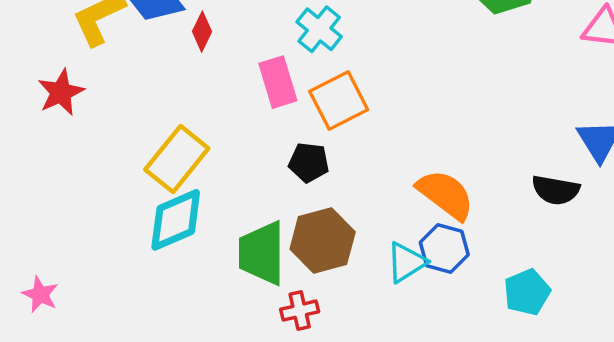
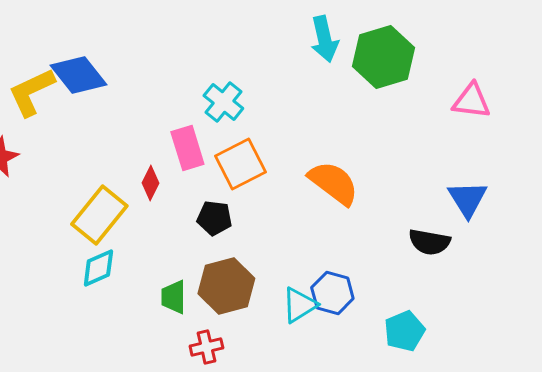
red diamond: (202, 32) -> (150, 183), moved
orange semicircle: (445, 195) -> (333, 183), moved
cyan diamond: (176, 220) -> (98, 268), size x0.7
green trapezoid: (262, 253) -> (173, 297), size x0.6

